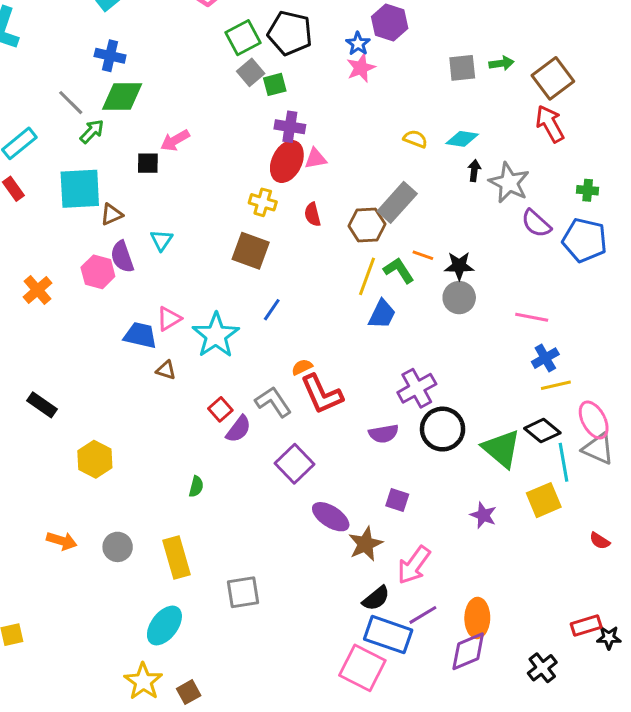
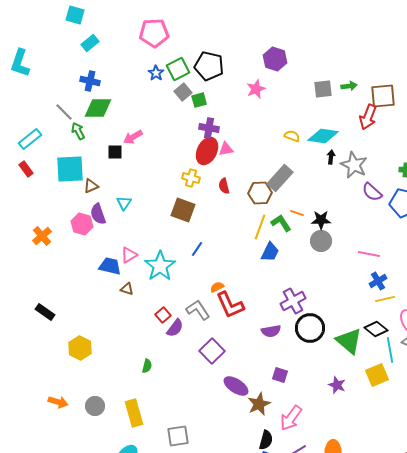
blue star: (358, 44) -> (156, 73), moved
brown square: (553, 78) -> (383, 96), turned 32
red arrow: (550, 124) -> (368, 117), moved, turned -130
green arrow: (92, 131) -> (78, 131), turned -72
cyan diamond: (462, 139) -> (323, 136), size x1.4
black semicircle: (376, 598) -> (266, 440), turned -36

